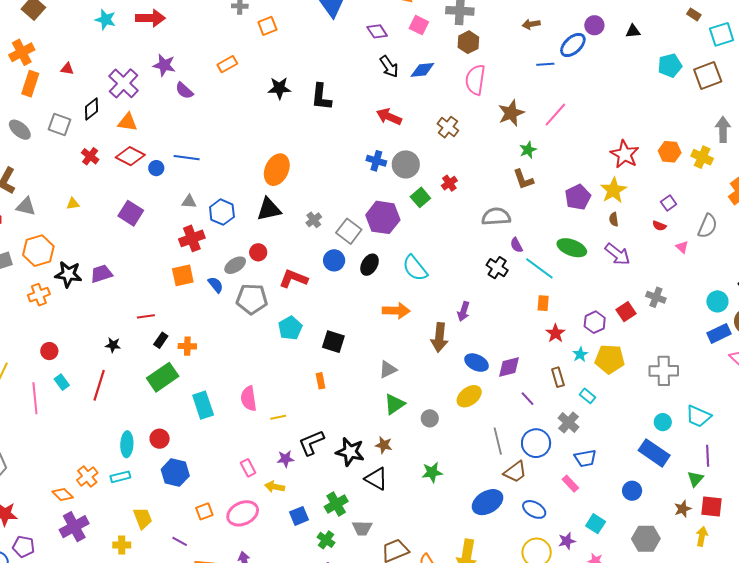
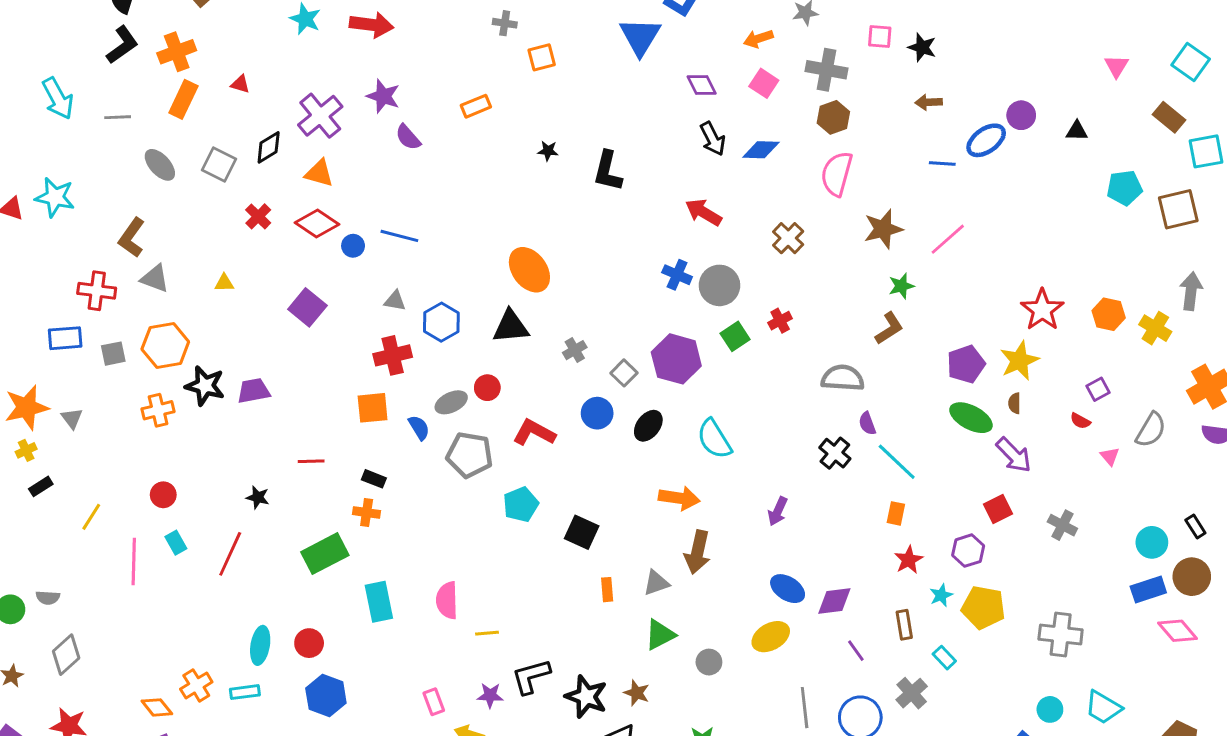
brown rectangle: (694, 14) -> (1169, 117), size x1.5
black star: (279, 88) -> (548, 151), size x0.6
orange ellipse: (277, 170) -> (529, 270), turned -68
brown L-shape: (523, 179) -> (889, 328), turned -110
gray square: (349, 231) -> (624, 373), size x0.7
green ellipse: (572, 248) -> (971, 418), moved
red square: (626, 312) -> (998, 509), moved
brown arrow: (439, 337) -> (697, 552), moved
black rectangle: (161, 340) -> (374, 479), moved, turned 70
orange rectangle: (320, 381) -> (607, 590), moved

